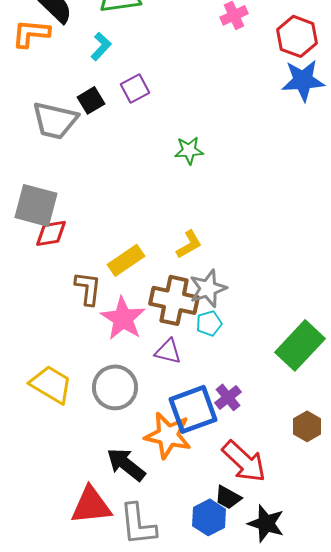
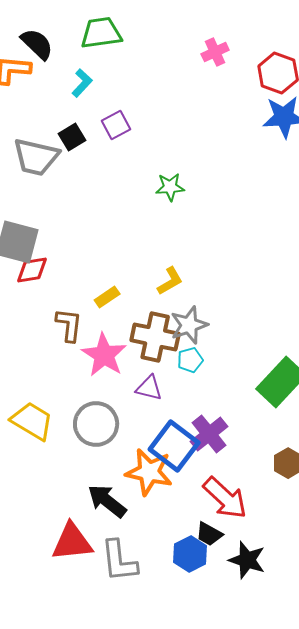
yellow rectangle: (126, 260) -> (107, 297), size x0.7
purple cross: (228, 397) -> (209, 434), size x1.4
blue square: (193, 409) -> (174, 446), turned -33

